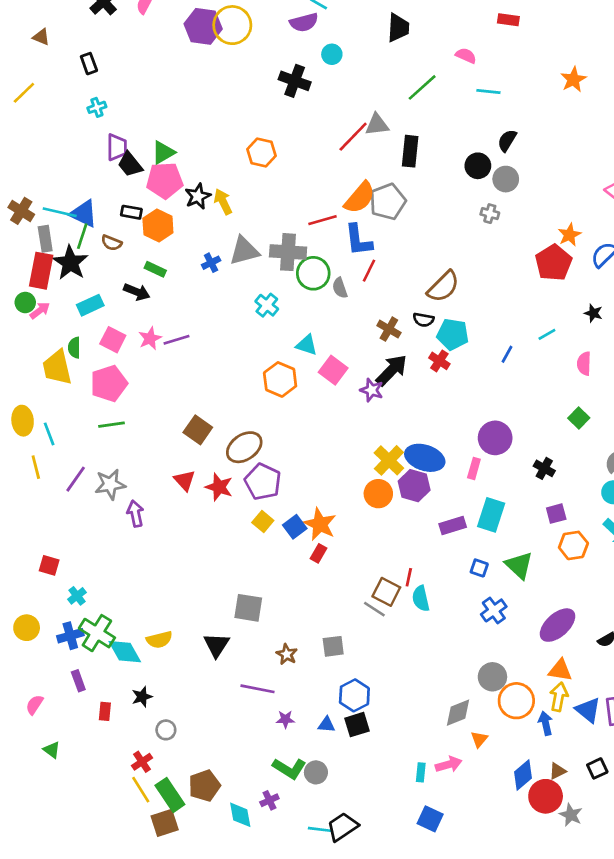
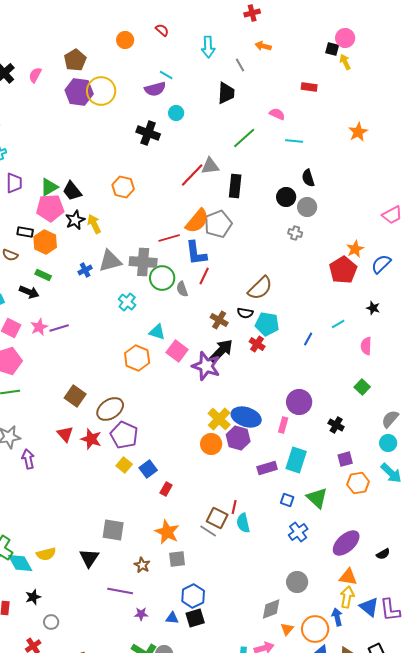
black semicircle: (507, 141) -> (308, 178), turned -48
black trapezoid: (130, 164) -> (72, 191), moved
purple star: (372, 390) -> (206, 366), size x1.6
orange star: (320, 524) -> (167, 532), moved
orange circle: (516, 701) -> (315, 629), moved

